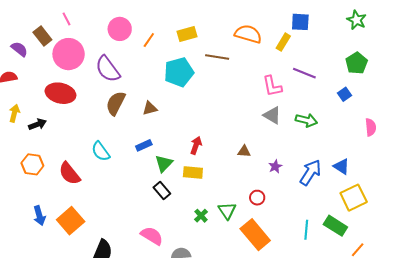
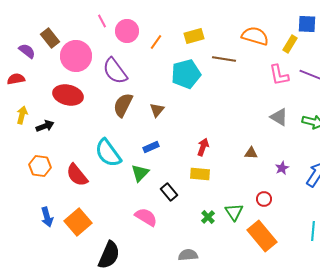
pink line: (67, 19) -> (102, 21), moved
pink L-shape: (272, 86) -> (279, 75), moved
brown triangle: (150, 108) -> (157, 110), turned -35
cyan semicircle: (101, 151) -> (108, 153), size x1.4
green triangle: (164, 163) -> (140, 173), moved
pink semicircle: (152, 236) -> (146, 217), moved

